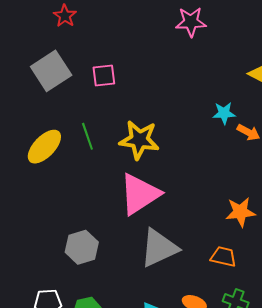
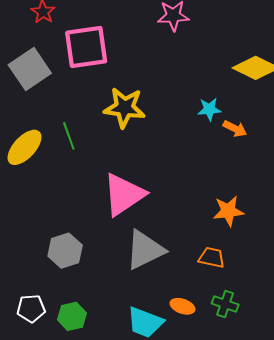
pink square: (104, 76) -> (86, 47), moved, size x1.8
yellow star: (139, 140) -> (125, 108), moved

